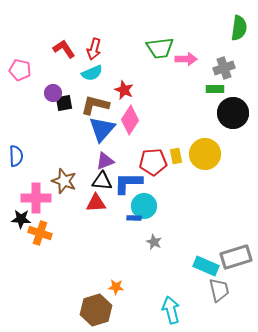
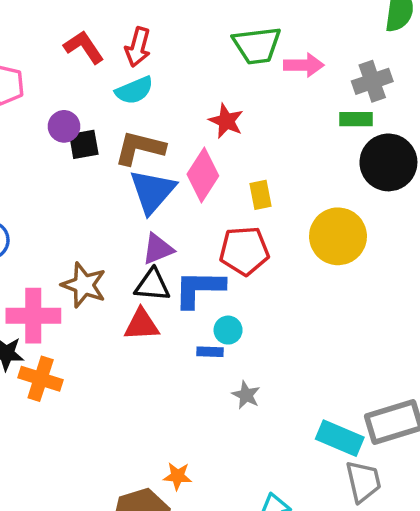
red star: (124, 90) -> (226, 121), moved
yellow rectangle: (176, 156) -> (260, 195), moved
cyan circle: (144, 206) -> (228, 330), size x0.6

